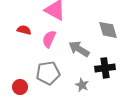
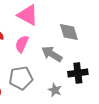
gray diamond: (108, 30) -> (69, 32), moved

